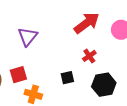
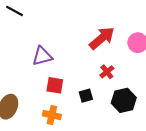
purple triangle: (28, 37) -> (42, 56), turned 40
red square: (18, 75) -> (55, 85), moved, turned 30

